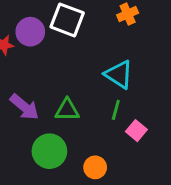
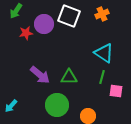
orange cross: (128, 14) -> (102, 14), moved
pink square: (136, 131) -> (116, 91), turned -32

